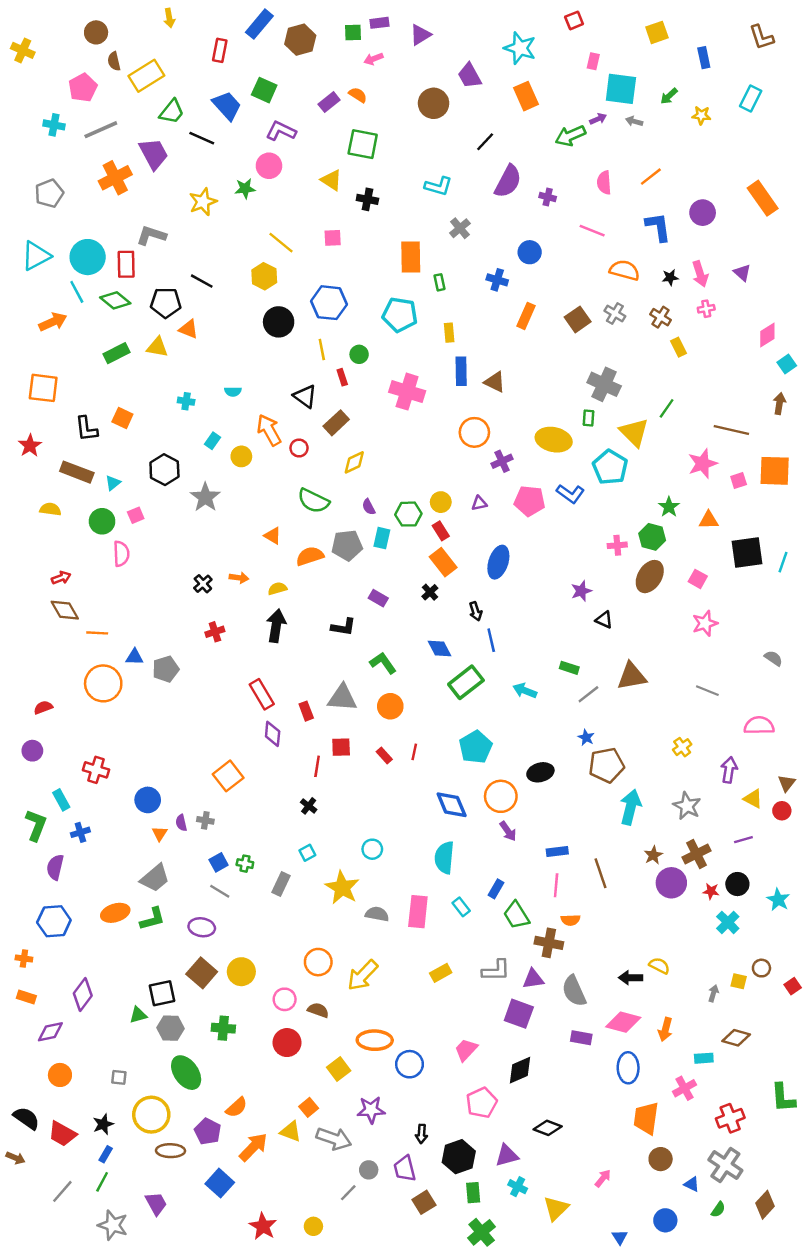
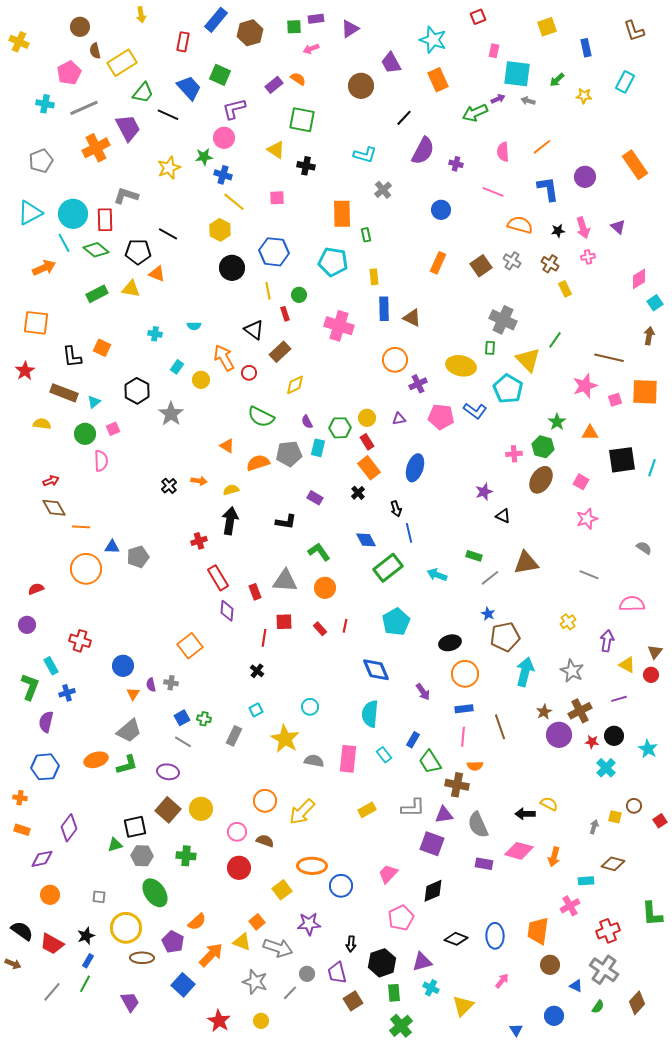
purple L-shape: (281, 131) -> (234, 109), turned -40
blue cross: (497, 280) -> (223, 175), moved
red cross: (215, 632) -> (199, 541), moved
orange circle: (501, 796) -> (465, 674), moved
blue ellipse: (628, 1068) -> (495, 936), moved
gray star: (113, 1225) -> (255, 982), moved

